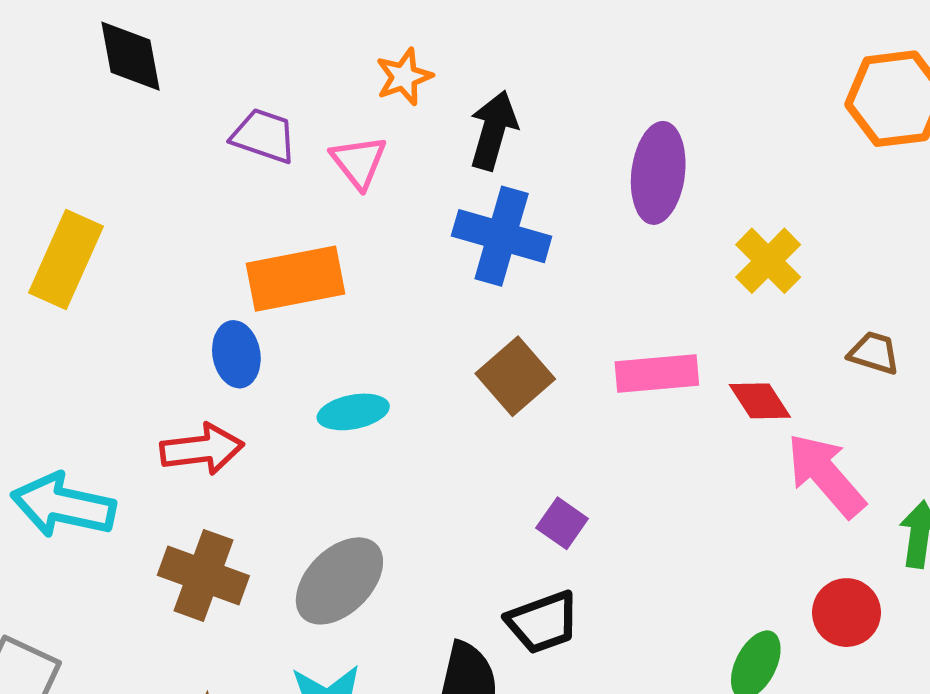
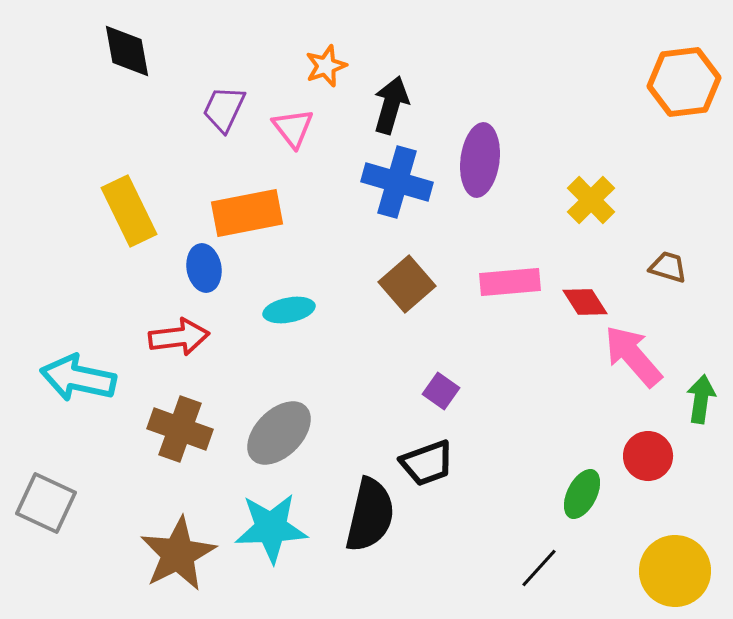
purple trapezoid: (264, 136) -> (224, 109), turned -84
purple ellipse: (658, 173) -> (480, 160), moved
yellow rectangle: (66, 259) -> (129, 211), moved, turned -50

